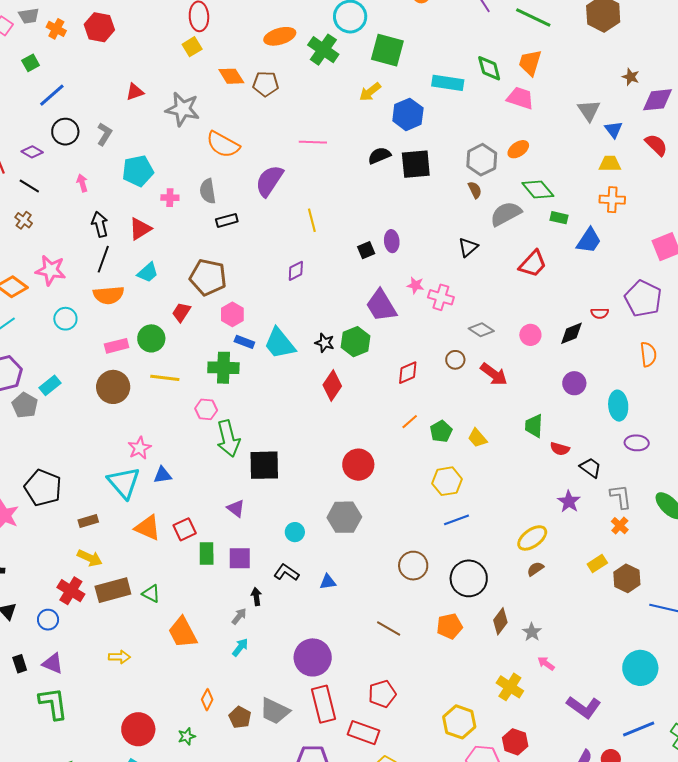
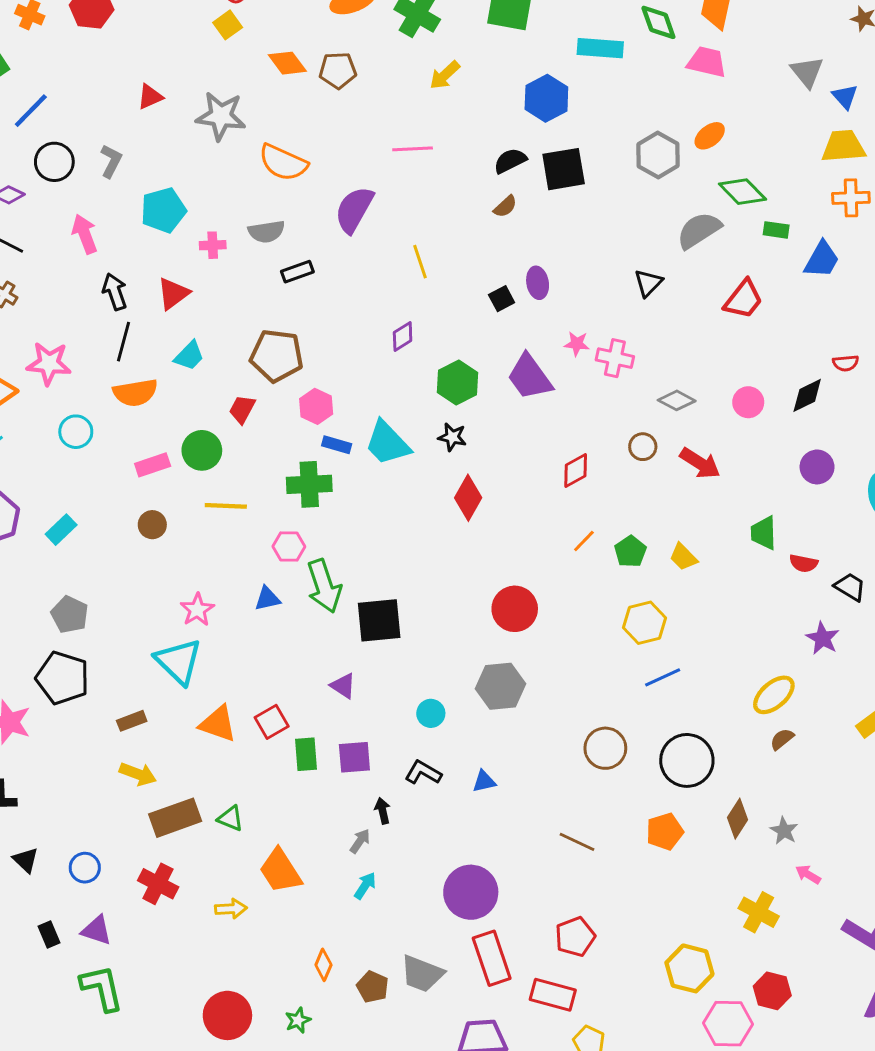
yellow arrow: (370, 92) -> (445, 75), moved
yellow trapezoid: (610, 164) -> (843, 146), size x1.4
pink arrow: (82, 183) -> (85, 234), size x1.5
brown semicircle: (475, 190) -> (505, 206), moved, turned 78
gray semicircle: (208, 191) -> (266, 232), turned -85
green hexagon: (356, 342) -> (458, 382), moved
brown circle: (113, 387) -> (152, 525), size x0.6
gray pentagon: (25, 405) -> (70, 614), moved
blue triangle: (163, 475) -> (267, 599), moved
red cross: (71, 591) -> (158, 884), moved
yellow arrow: (119, 657) -> (231, 909), moved

